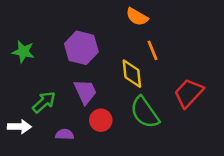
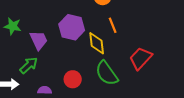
purple hexagon: (81, 48) -> (72, 27), moved
purple trapezoid: (85, 92) -> (39, 40), moved

